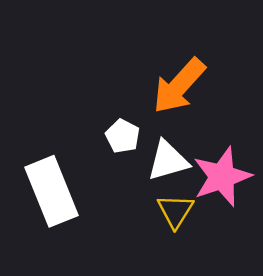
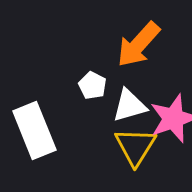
yellow triangle: (175, 211) -> (135, 146), size x1.4

